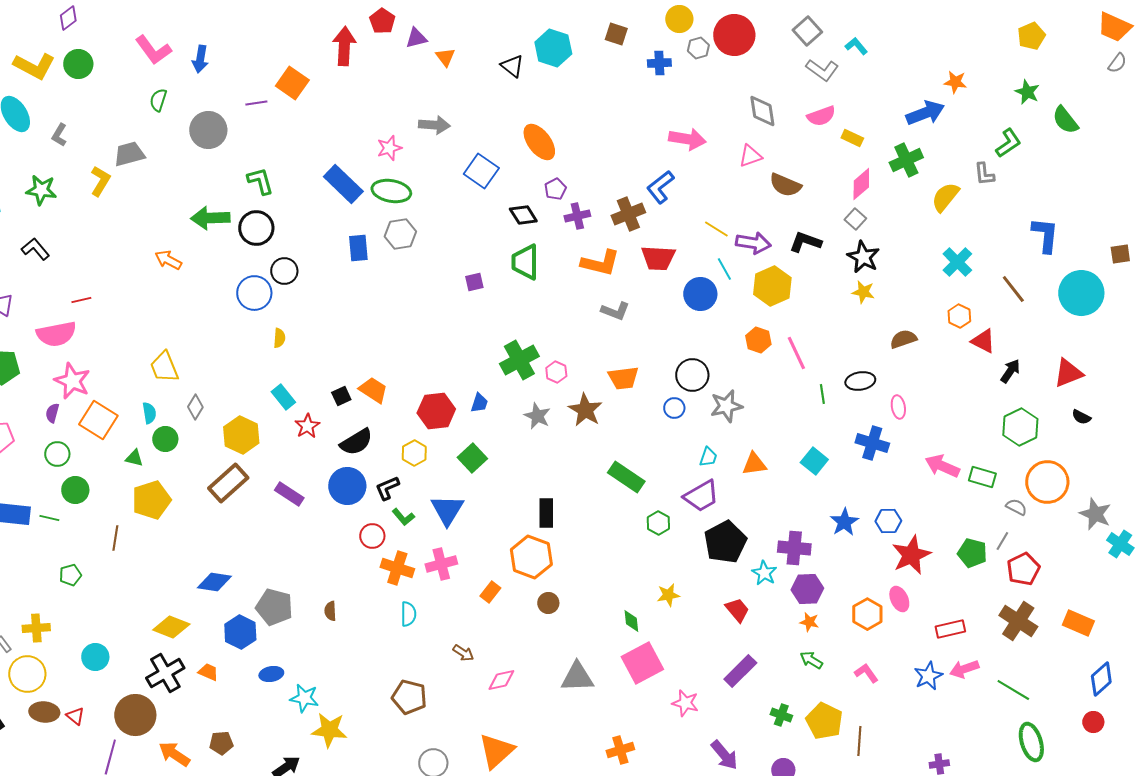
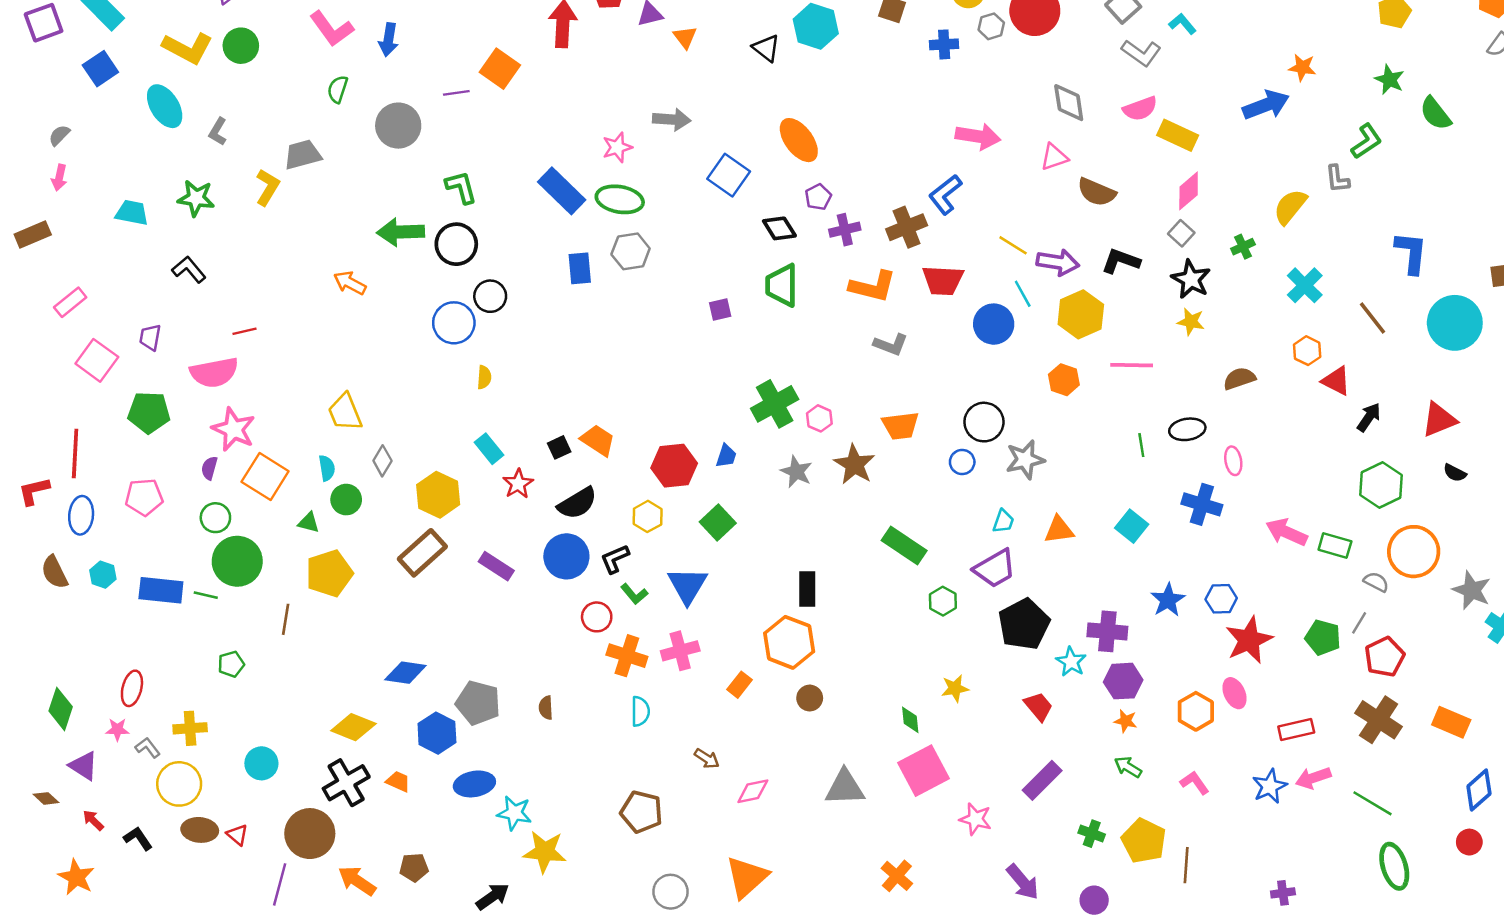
yellow rectangle: (852, 138) -> (1178, 135), size x1.5
green cross: (906, 160) -> (1243, 247), moved, size x0.6
pink line: (796, 353) -> (1132, 365), moved, turned -64
green circle: (75, 490) -> (237, 561), size x1.5
blue ellipse: (271, 674) -> (474, 784), size x1.4
orange cross: (620, 750) -> (897, 876), turned -32

